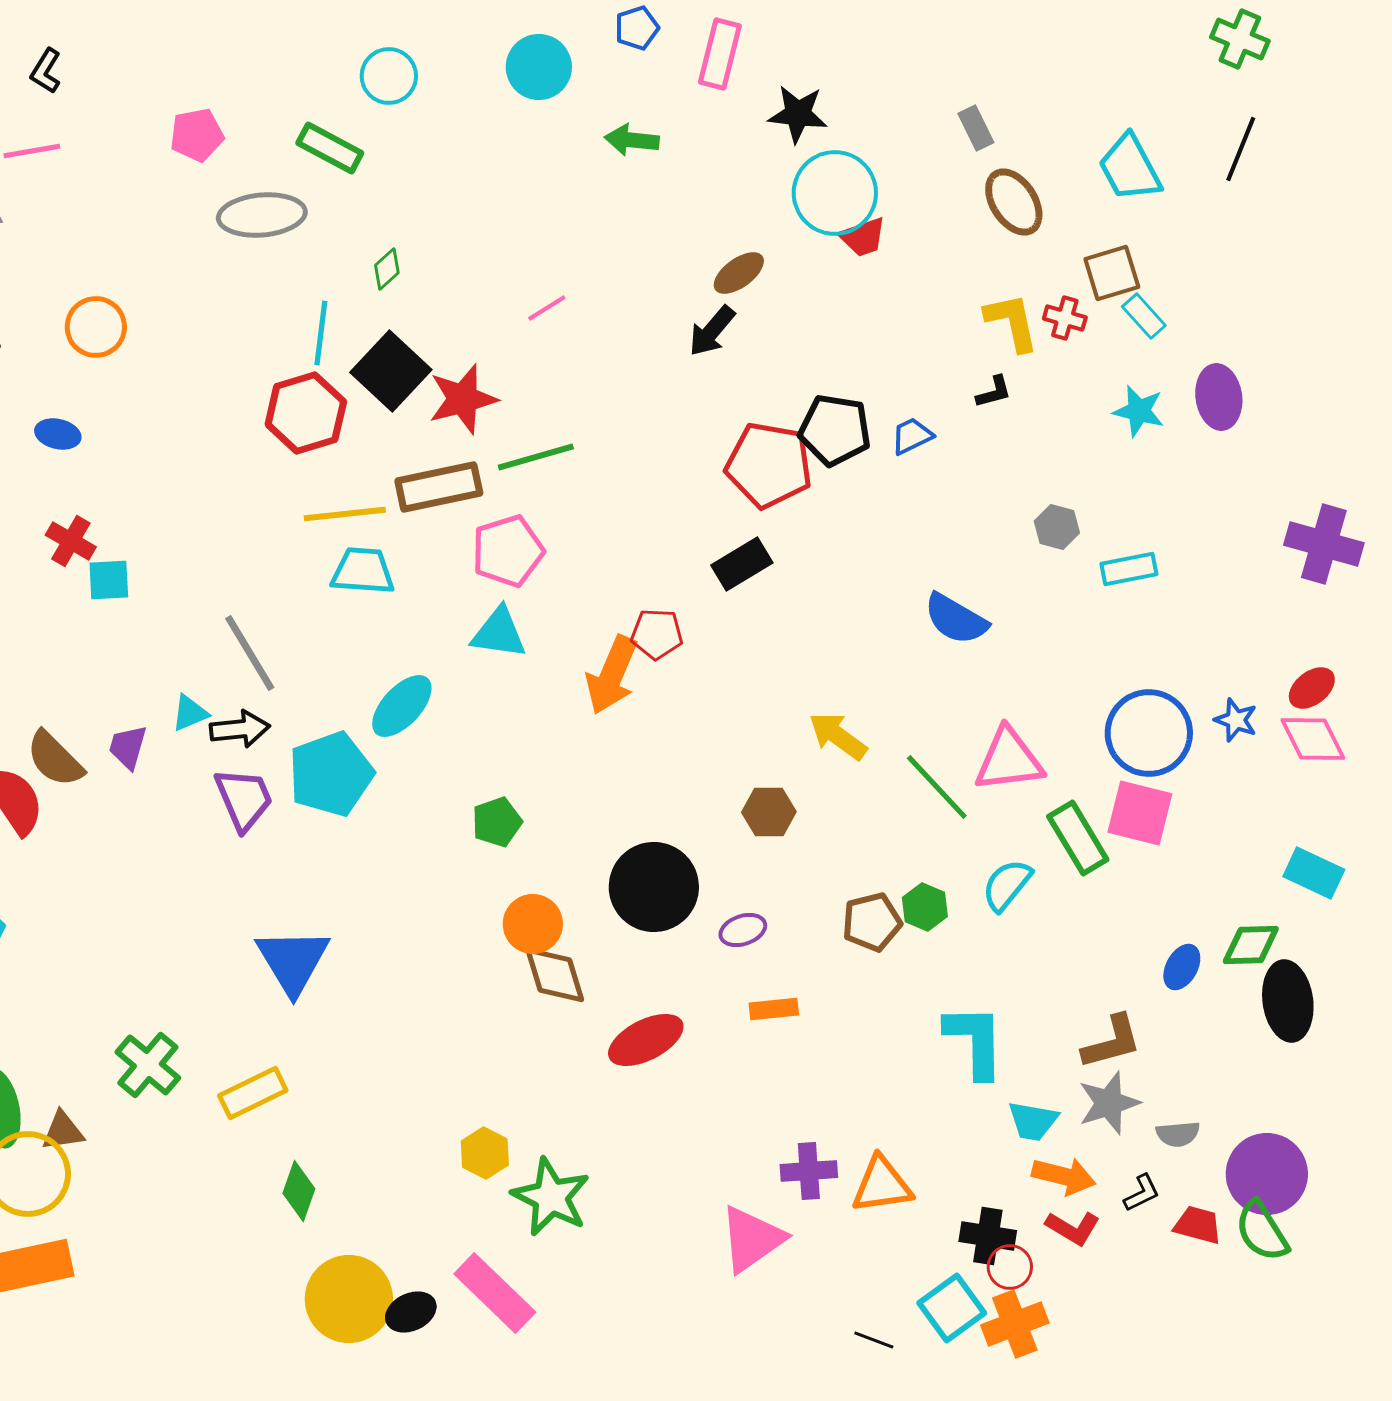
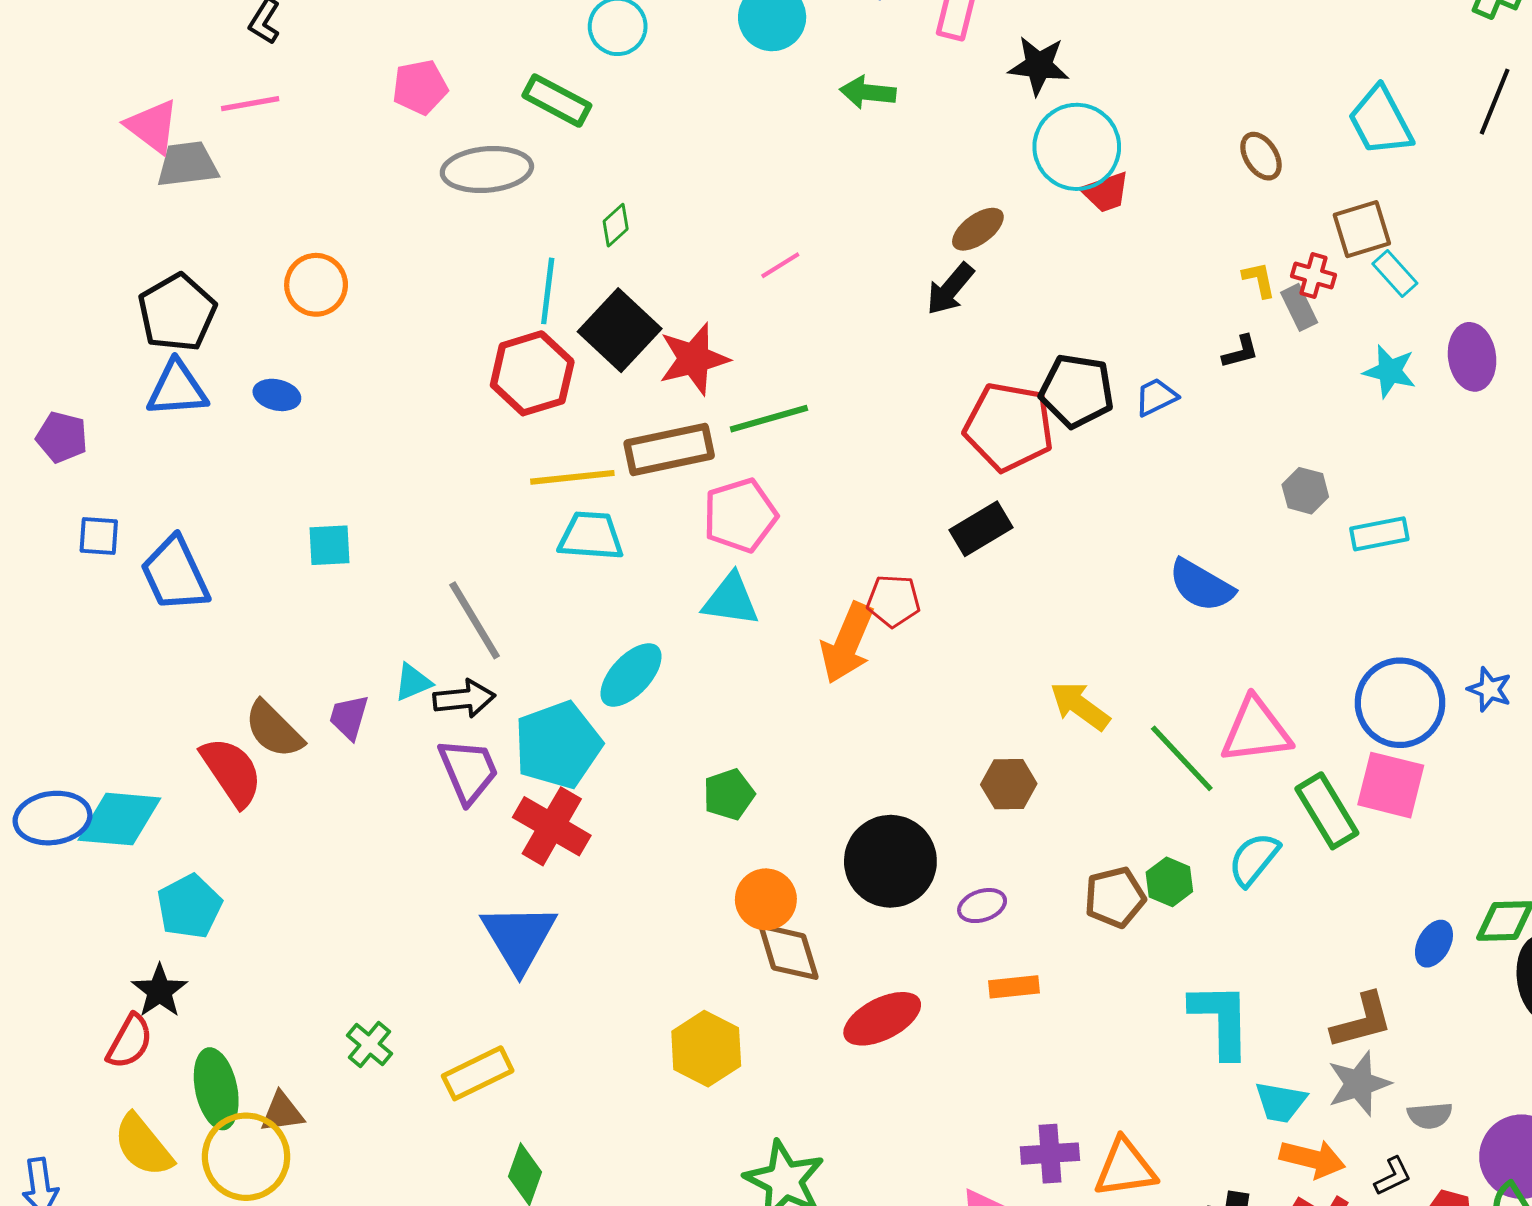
gray rectangle: (976, 128) -> (1299, 307), moved
brown ellipse: (1014, 202) -> (1261, 156), size x0.7
yellow L-shape: (1012, 322) -> (1259, 280), size x0.6
red cross: (71, 541) -> (552, 826), moved, size x1.5
green cross: (148, 1065) -> (370, 1044), size x0.7
yellow hexagon: (485, 1153) -> (706, 1049), moved, size x1.4

